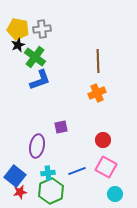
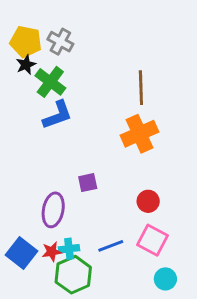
gray cross: (42, 29) -> (60, 42), turned 36
orange cross: (97, 93) -> (139, 134), size x1.4
red star: (20, 192) -> (52, 252), moved

